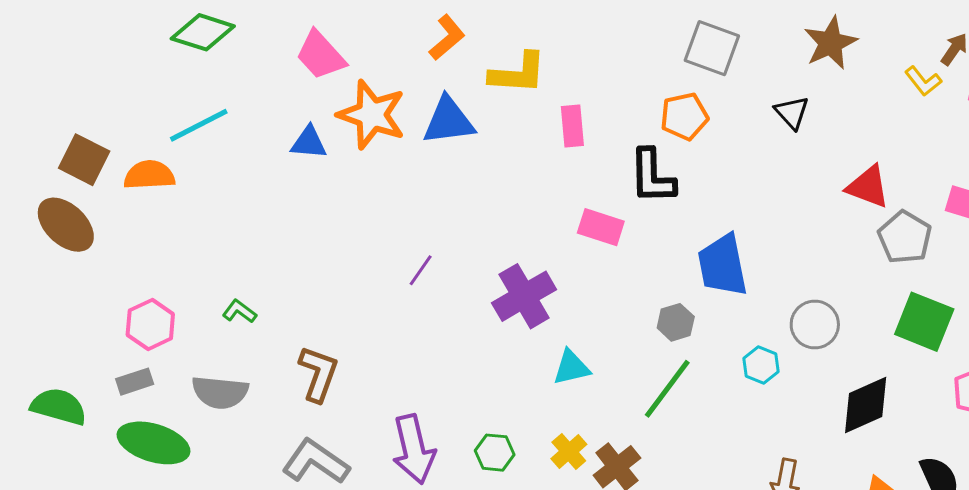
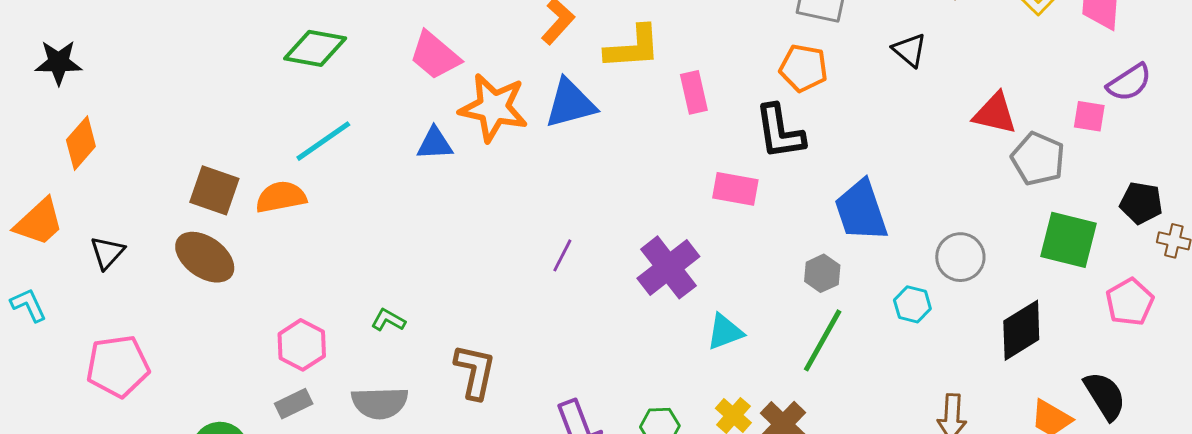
orange pentagon: (684, 116) -> (804, 68), turned 30

